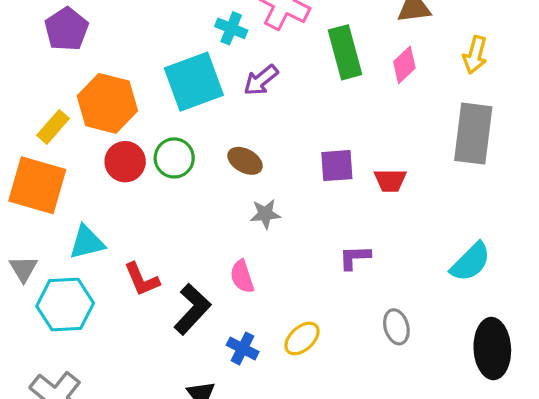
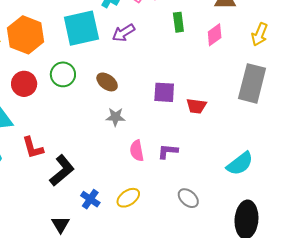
green rectangle: (345, 52) -> (178, 22), size x0.6
red circle: (125, 162) -> (24, 84), moved
pink semicircle: (242, 276) -> (137, 151), moved
gray ellipse: (396, 327) -> (188, 198), turned -40

